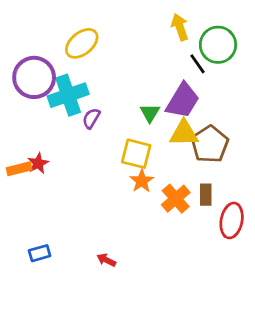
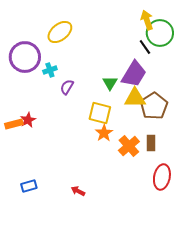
yellow arrow: (180, 27) -> (147, 20), moved
cyan cross: (68, 95) -> (50, 70), size x0.5
red ellipse: (232, 220) -> (162, 177), moved

